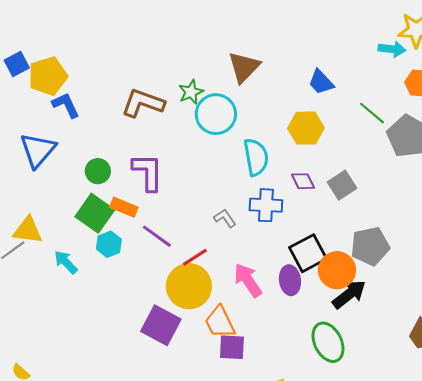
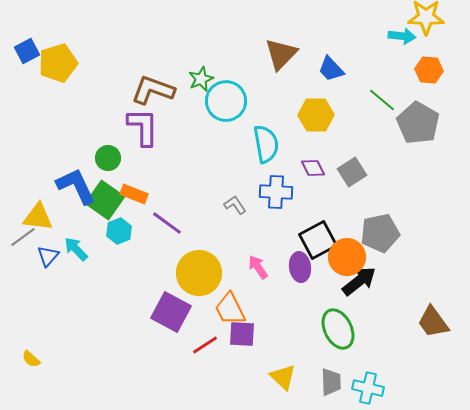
brown triangle: (244, 67) -> (281, 54), moved
blue L-shape: (66, 105) -> (76, 186), moved, size x1.4
blue triangle: (38, 150) -> (48, 256), moved, size x0.6
purple L-shape: (148, 172) -> (143, 127), moved
red line: (195, 257) -> (205, 345), moved
pink arrow: (248, 280) -> (258, 267), size x0.7

